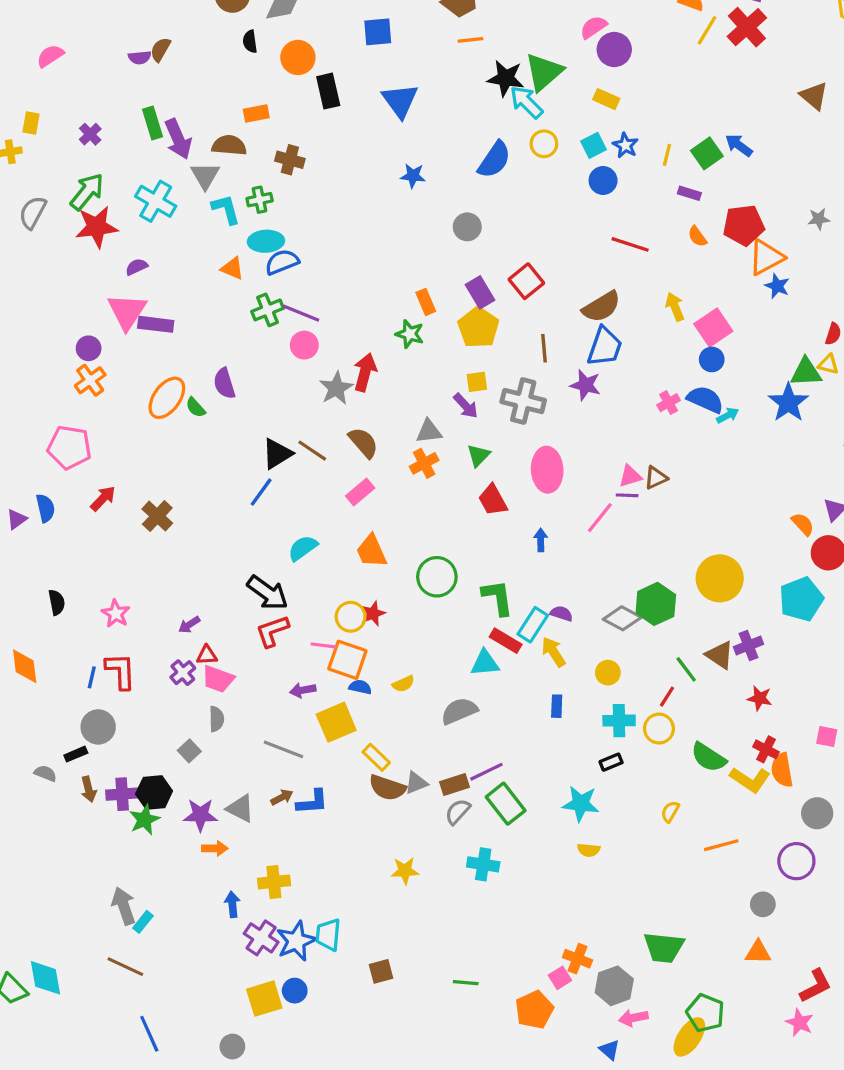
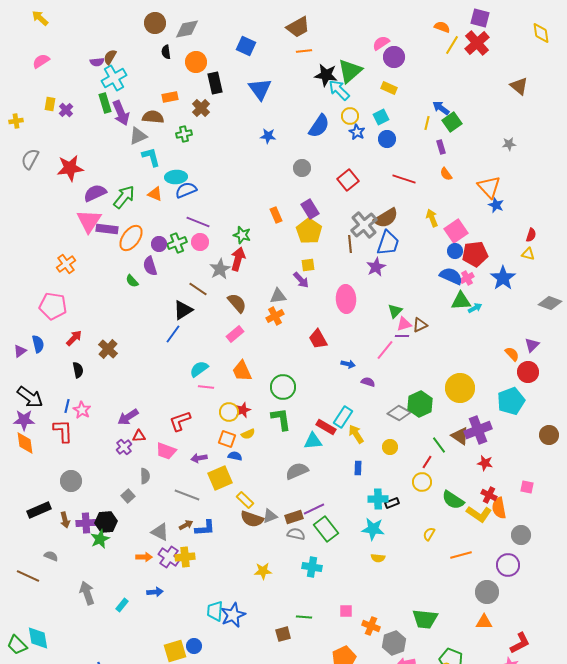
blue square: (378, 32) -> (246, 46), turned 30
yellow rectangle: (31, 123) -> (50, 104), moved
blue star: (625, 145) -> (357, 132), moved
blue arrow: (739, 145) -> (441, 108), moved
brown cross: (290, 160) -> (201, 108), moved, turned 30
gray triangle: (205, 176) -> (138, 136), turned 36
green arrow: (87, 192) -> (124, 197), moved
purple rectangle: (689, 193) -> (441, 147), turned 56
green cross: (260, 200) -> (184, 134), moved
cyan cross: (156, 201) -> (114, 78), moved, turned 30
gray star: (819, 219) -> (509, 144), moved
red pentagon: (744, 225) -> (475, 254), moved
orange triangle: (766, 257) -> (489, 187), turned -45
purple semicircle: (137, 267) -> (95, 193), size x1.6
red square: (526, 281) -> (348, 180), moved
green cross: (268, 310) -> (177, 243), moved
green star: (410, 334) -> (242, 235), moved
purple circle: (89, 348) -> (159, 244), moved
green triangle: (806, 372) -> (461, 301), moved
purple star: (585, 385) -> (376, 267), turned 30
orange ellipse: (167, 398) -> (131, 238), moved
gray cross: (523, 401) -> (364, 225), moved, turned 36
pink cross: (669, 403) -> (467, 278), moved
cyan arrow: (728, 415) -> (475, 308), moved
brown line: (312, 451) -> (198, 289), moved
green triangle: (478, 455) -> (395, 311), moved
pink ellipse: (547, 470) -> (346, 299), moved
blue arrow: (541, 540) -> (348, 364), turned 104
black arrow: (268, 593) -> (30, 397), moved
green L-shape: (498, 598) -> (281, 419), moved
black semicircle: (57, 602) -> (78, 370), moved
purple semicircle: (562, 614) -> (368, 382), moved
purple arrow: (189, 625) -> (128, 417), size x1.5
pink line: (323, 645) -> (206, 387), moved
purple cross: (748, 645) -> (478, 430), size x1.5
orange square: (347, 660) -> (227, 439), size x0.7
red L-shape: (121, 671) -> (63, 431), moved
blue line: (92, 677) -> (67, 406), moved
pink trapezoid: (218, 679) -> (166, 451), moved
yellow semicircle: (403, 684) -> (248, 434), moved
cyan cross: (619, 721) -> (378, 499), moved
black rectangle: (76, 754) -> (39, 510), moved, size x1.6
gray semicircle: (45, 773) -> (51, 556), moved
gray semicircle: (458, 812) -> (296, 534), turned 60
purple star: (200, 815) -> (24, 420), moved
yellow cross: (274, 882) -> (185, 557), moved
blue arrow: (232, 904) -> (155, 592), turned 91
gray circle: (763, 904) -> (487, 592), size x1.5
cyan rectangle: (143, 922) -> (122, 605), moved
purple cross: (261, 938) -> (169, 557), moved
blue star: (296, 941) -> (233, 615), moved
brown line: (125, 967) -> (28, 576), moved
brown square: (381, 971) -> (283, 634), moved
pink square: (560, 978) -> (346, 611), moved, turned 32
green line: (466, 983) -> (304, 617), moved

